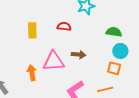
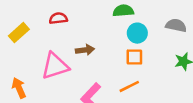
yellow rectangle: (32, 30) -> (19, 33), turned 63
orange arrow: (32, 73) -> (19, 88), moved

